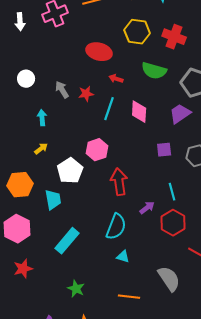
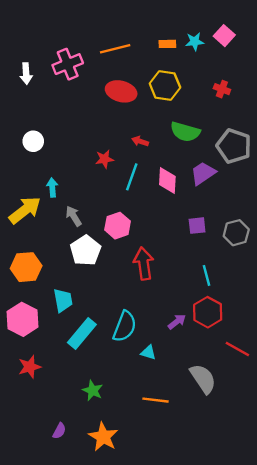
red cross: (174, 37) -> (222, 89), moved, size x0.6
red ellipse: (99, 52) -> (121, 91), moved
gray arrow: (62, 90) -> (74, 216), moved
purple trapezoid: (180, 114) -> (203, 173), moved
yellow arrow: (41, 149) -> (25, 210), moved, size x2.0
cyan trapezoid: (53, 200) -> (63, 300), moved
purple arrow: (147, 208) -> (177, 322), moved
cyan semicircle: (116, 227) -> (125, 326), moved

